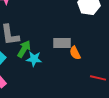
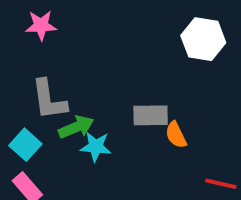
green arrow: (24, 49) -> (76, 127), turned 36

